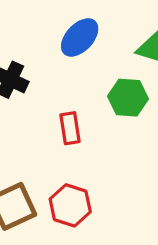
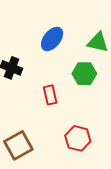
red hexagon: (70, 205) -> (78, 138), moved

